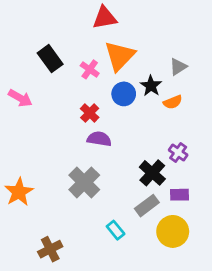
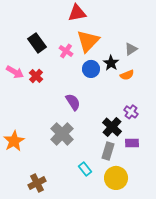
red cross: (90, 113) -> (36, 76), moved
purple semicircle: (99, 139) -> (73, 102), turned 48
gray rectangle: (147, 206) -> (108, 151), turned -36
yellow circle: (173, 231) -> (116, 178), moved

